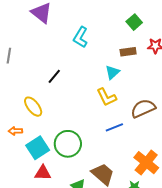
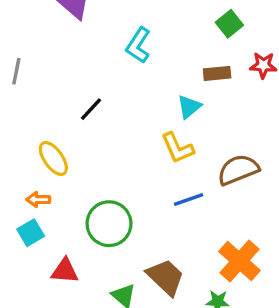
orange arrow: (15, 131) -> (38, 200), moved
cyan square: (38, 148) -> (31, 233), moved, size x0.7

